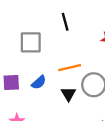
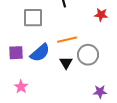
blue semicircle: (39, 82) -> (40, 53), size x1.5

